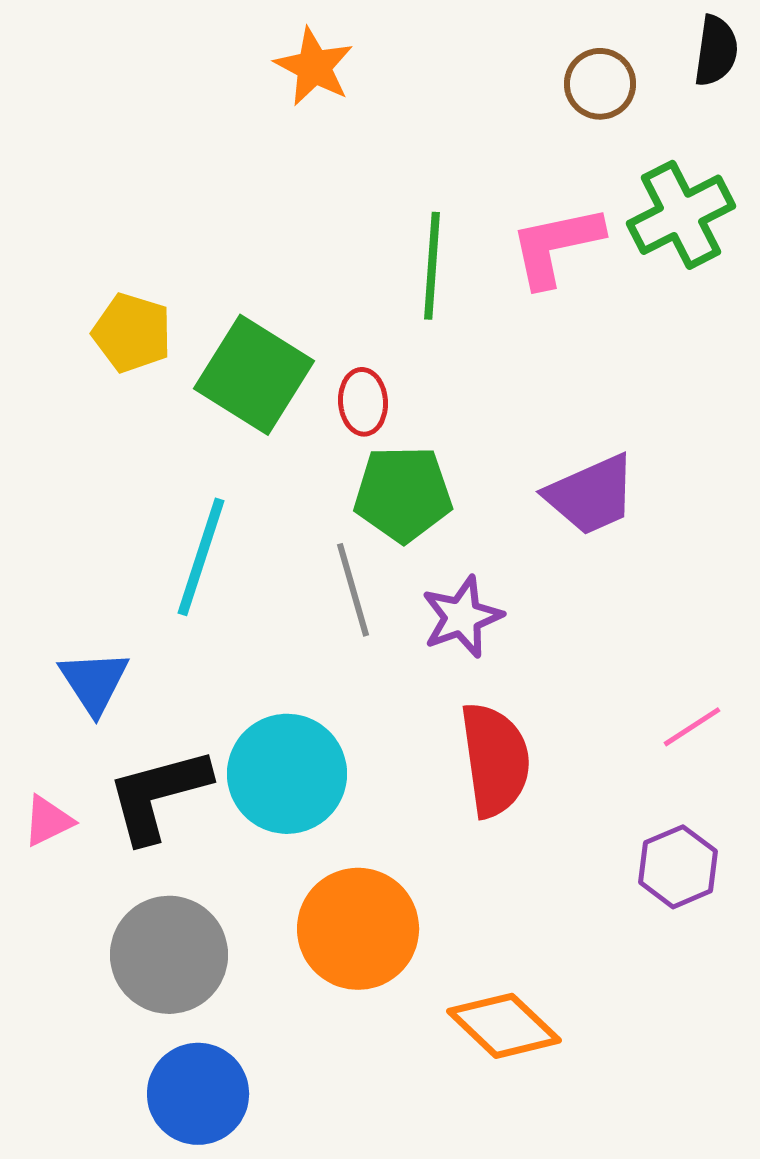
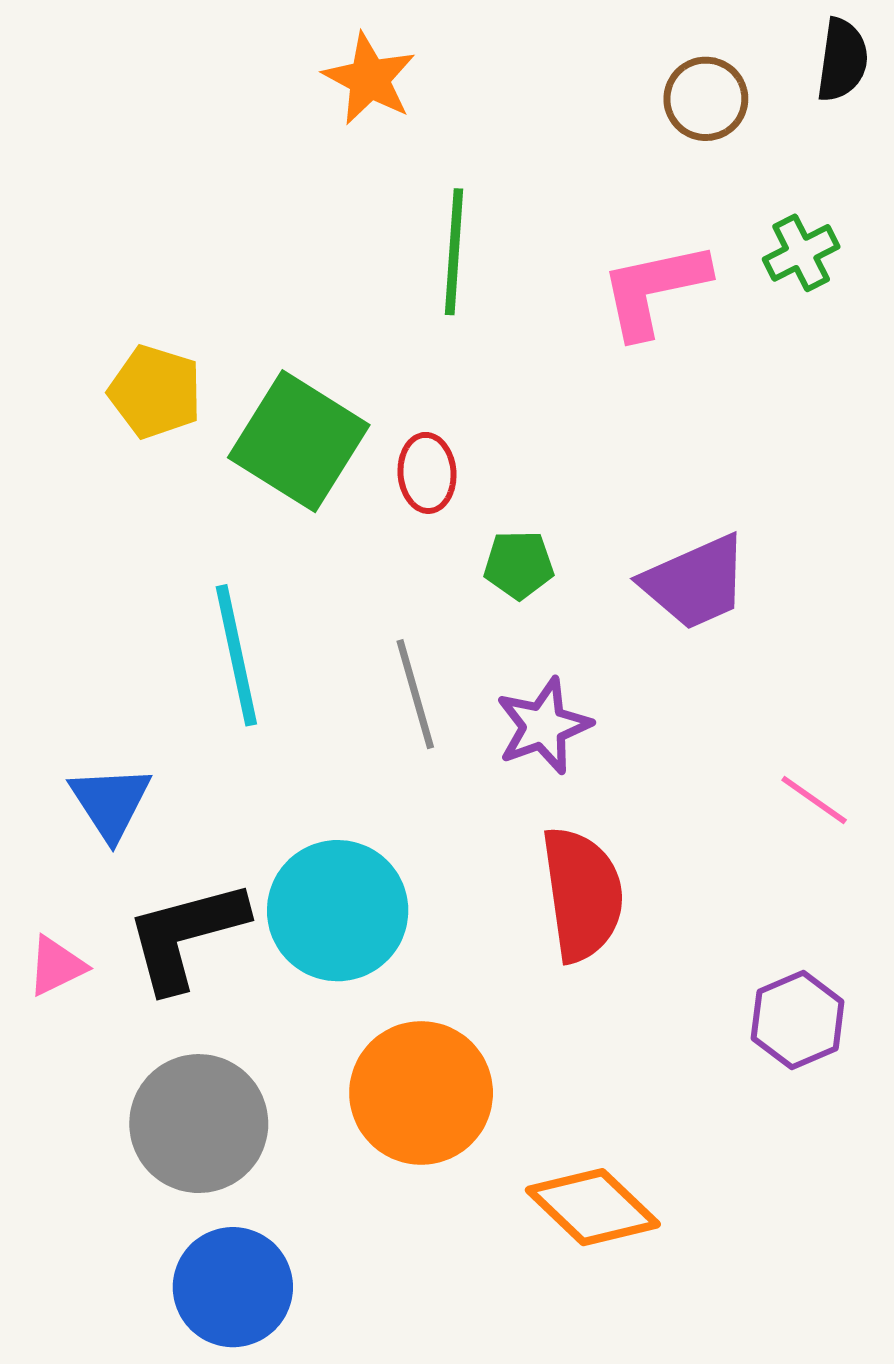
green cross: (681, 215) -> (801, 253), size x0.6
green line: (432, 266) -> (454, 252), moved
green pentagon: (403, 494) -> (519, 565), moved, size x0.6
cyan line: (201, 557) -> (236, 655), turned -30
pink line: (692, 727) -> (814, 800), moved, turned 68

